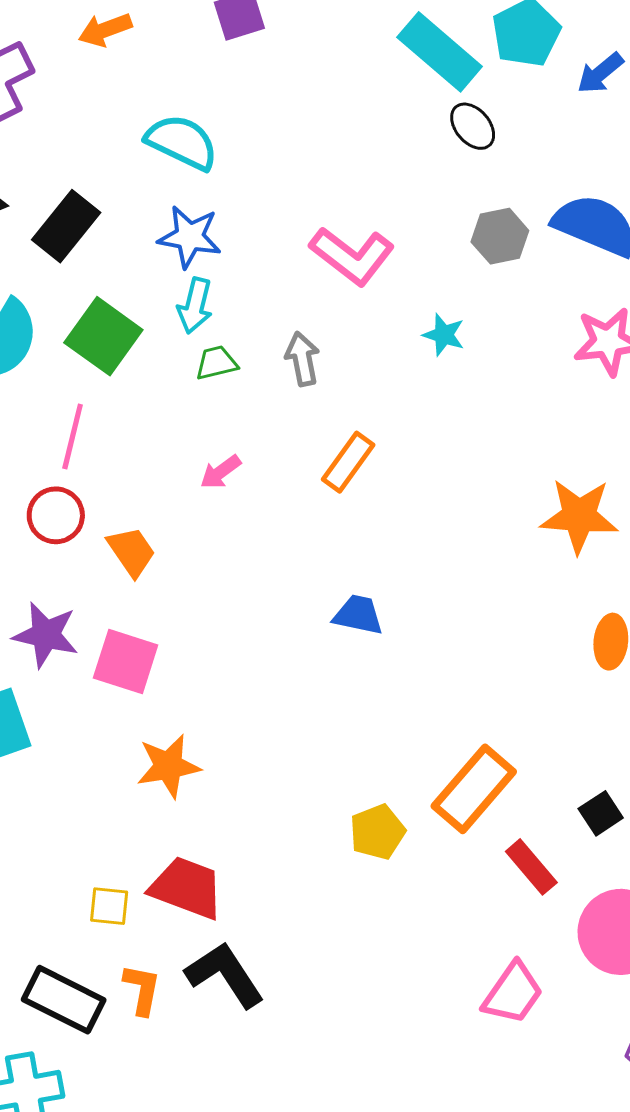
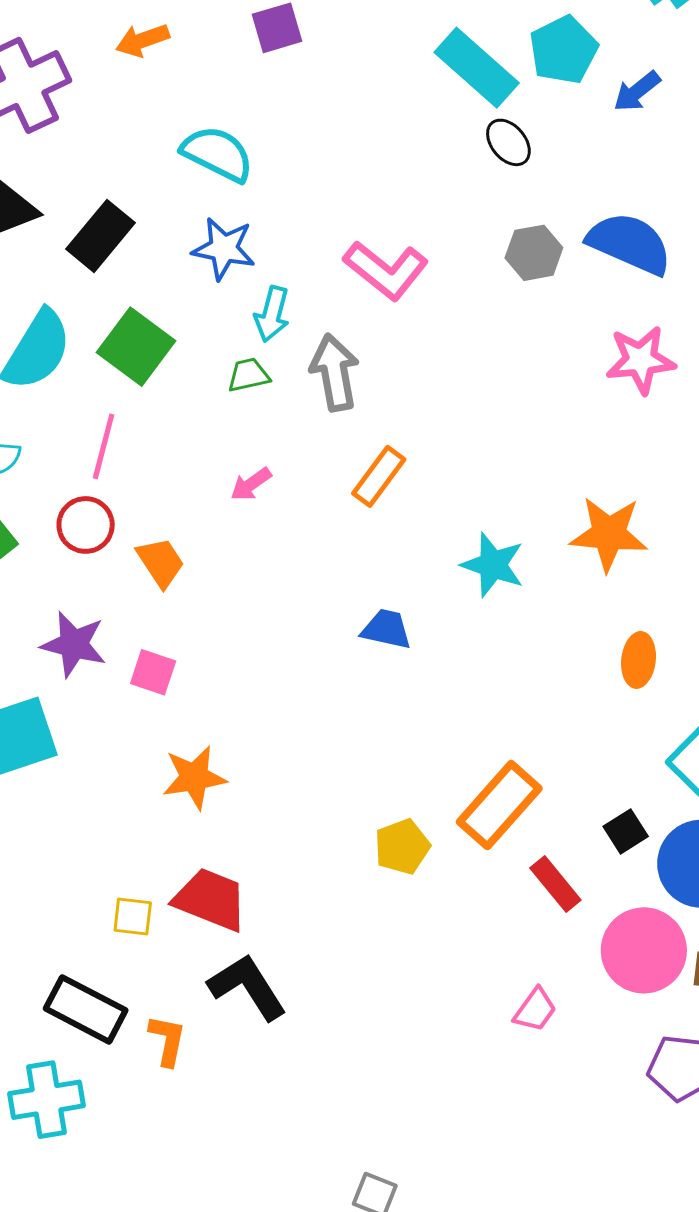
cyan arrow: (195, 306) -> (272, 314), moved
cyan star: (444, 335) -> (493, 565), moved, size x1.5
gray arrow: (302, 359) -> (335, 372), size x1.4
pink square: (126, 662) -> (153, 672), size x0.7
orange L-shape: (142, 989) -> (167, 1040), moved
pink trapezoid: (513, 993) -> (535, 1010), size x0.7

